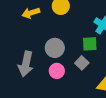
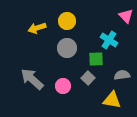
gray circle: (55, 48) -> (67, 48), moved
gray arrow: (26, 64) -> (32, 79), turned 120

